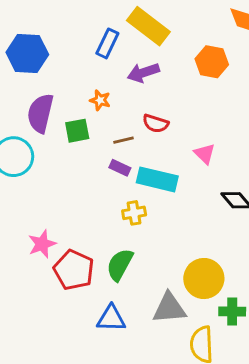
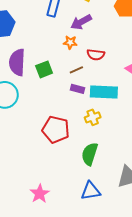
orange star: (100, 100) -> (70, 42), moved
pink star: (42, 244) -> (40, 194), moved
red pentagon: (74, 270) -> (56, 129), moved

